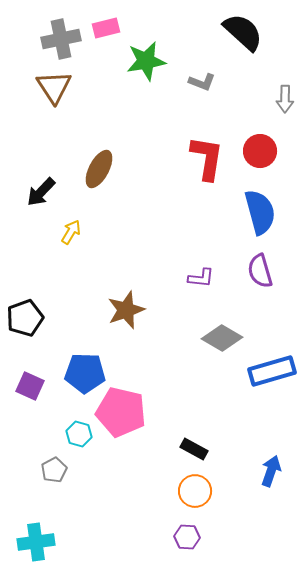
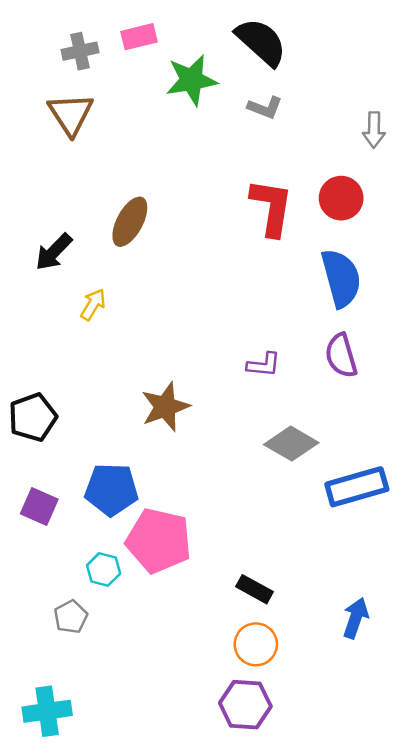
black semicircle: (243, 32) -> (261, 42), moved
gray cross: (61, 39) -> (80, 51), size x0.7
purple hexagon: (187, 537) -> (245, 705), size x1.5

